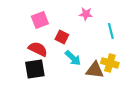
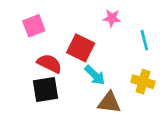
pink square: (40, 20) -> (34, 26), moved
red square: (62, 37) -> (81, 48), size x1.5
brown triangle: (95, 70) -> (109, 102), moved

